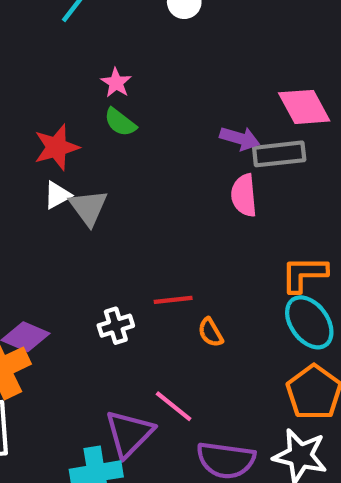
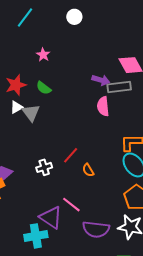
green semicircle: (120, 122) -> (44, 88), moved
red line: (173, 300) -> (71, 155), turned -42
purple triangle: (129, 434) -> (51, 217), turned -40

